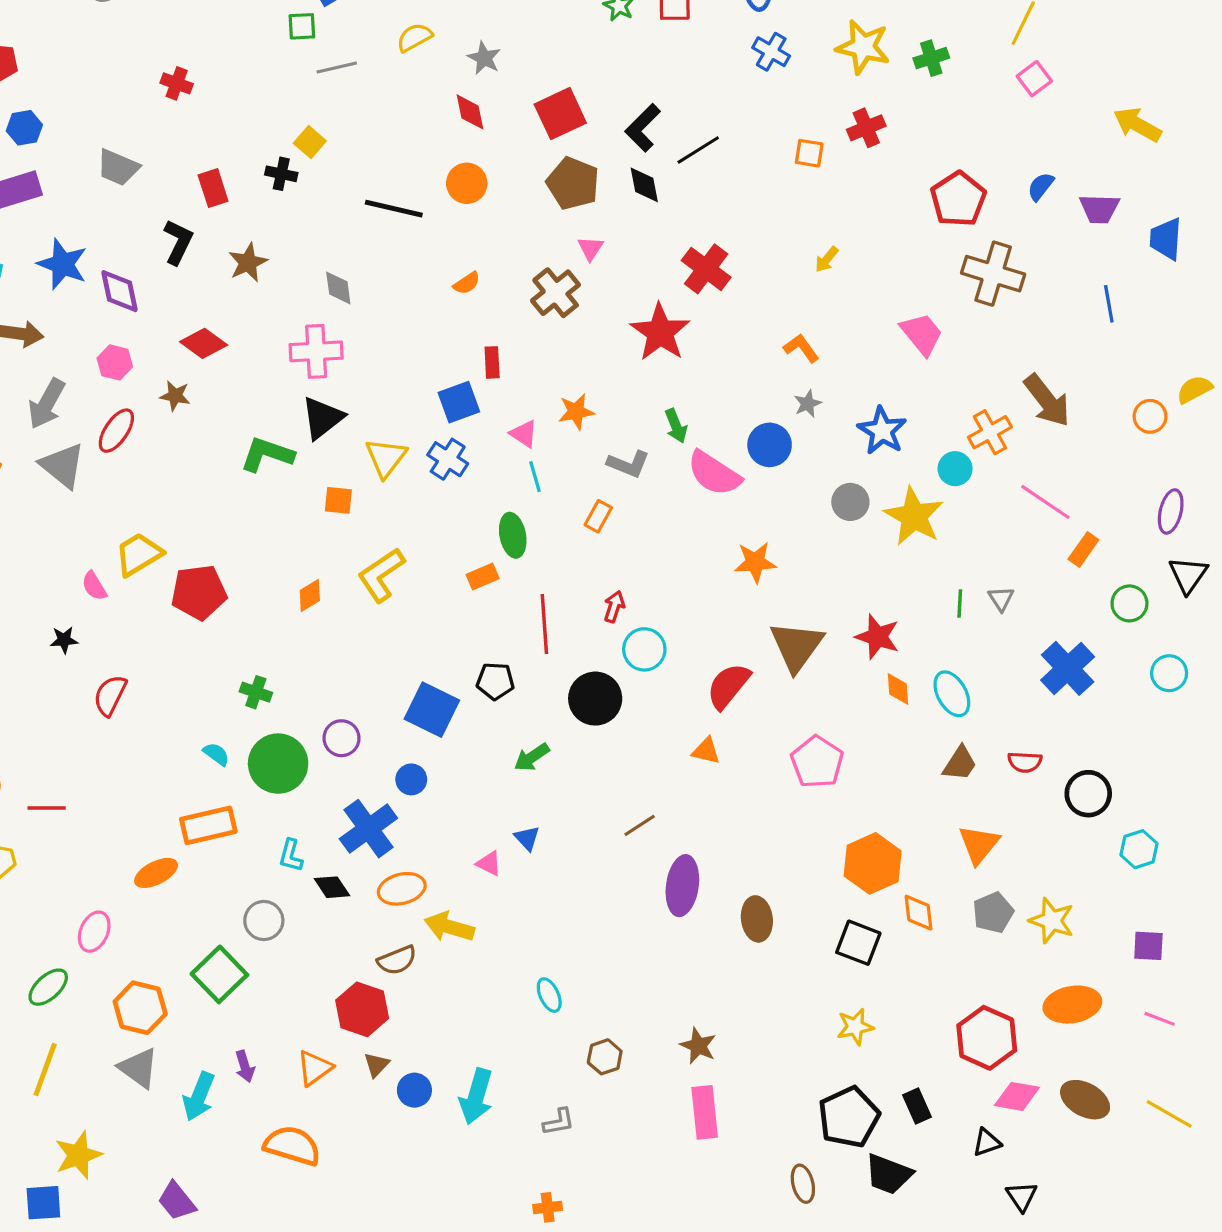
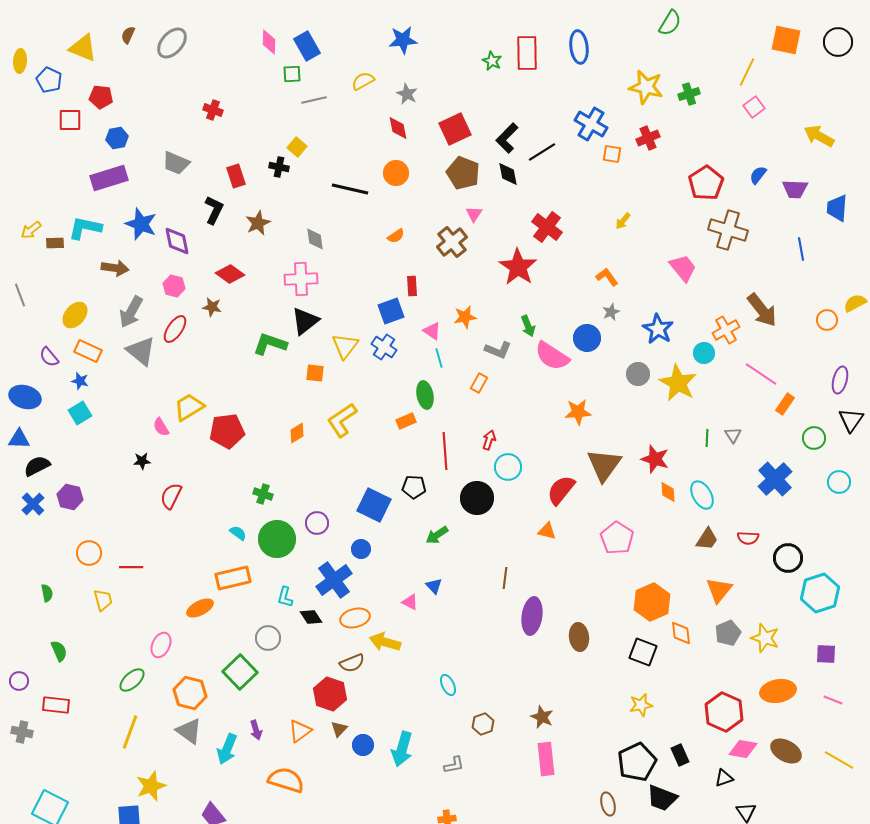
blue cross: (771, 52) -> (591, 124), moved, size x1.4
brown line: (640, 825) -> (505, 578), turned -50
cyan hexagon: (1139, 849) -> (820, 593), size x1.6

